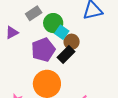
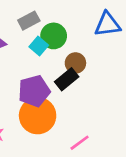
cyan square: (62, 32) -> (39, 46), moved
purple pentagon: (43, 50) -> (34, 91), moved

